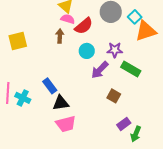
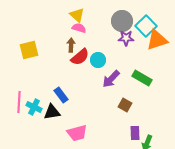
cyan square: (135, 17) -> (146, 26), size x1.5
red semicircle: (84, 26) -> (80, 57), moved
purple star: (115, 50) -> (126, 38), moved
black triangle: (61, 103) -> (52, 112), moved
purple rectangle: (124, 124) -> (135, 133), turned -56

